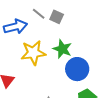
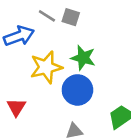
blue circle: (77, 69) -> (77, 90), moved

